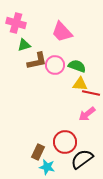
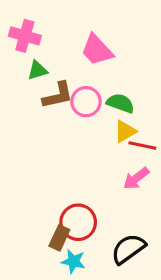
yellow triangle: (80, 84) -> (125, 131), turned -35
red circle: (65, 142) -> (78, 222), moved

